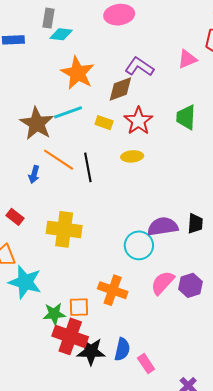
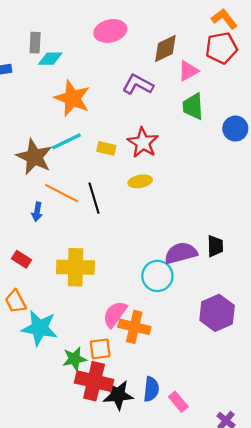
brown diamond: (120, 89) -> (165, 49), moved
green trapezoid: (186, 117) -> (193, 106), moved
pink semicircle: (163, 283) -> (115, 314), moved
purple hexagon: (190, 285) -> (217, 313), size x1.4

